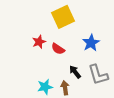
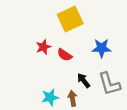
blue star: (91, 43) -> (102, 48), turned 30

